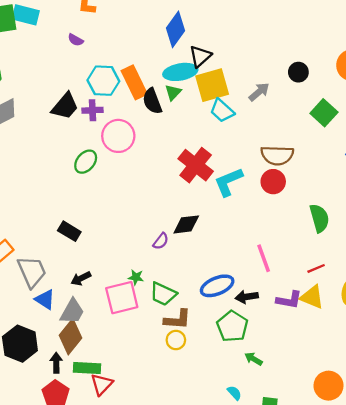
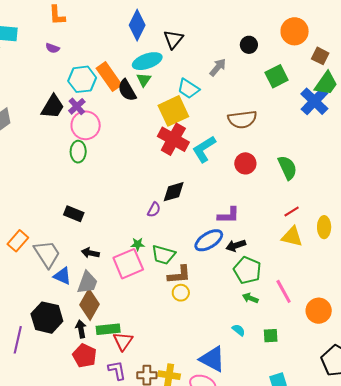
black triangle: (200, 56) -> (173, 39), moved
yellow square: (212, 85) -> (173, 111), moved
purple cross: (92, 110) -> (77, 106), turned -30
green square: (324, 113) -> (277, 76), turned 30
pink circle: (118, 136) -> (86, 125), moved
green ellipse: (86, 162) -> (78, 152), turned -30
red circle: (273, 182) -> (245, 163), moved
pink line: (264, 258) -> (284, 291), moved
black arrow: (81, 278) -> (90, 253), turned 48
purple L-shape: (289, 300) -> (228, 215), moved
green pentagon: (232, 326) -> (247, 270), moved

